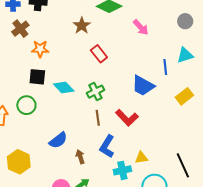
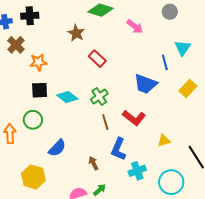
gray circle: (185, 21) -> (170, 12), moved
cyan triangle: (185, 55) -> (183, 48), turned -30
blue semicircle: (58, 140) -> (57, 148), moved
yellow triangle: (141, 158) -> (164, 141), moved

